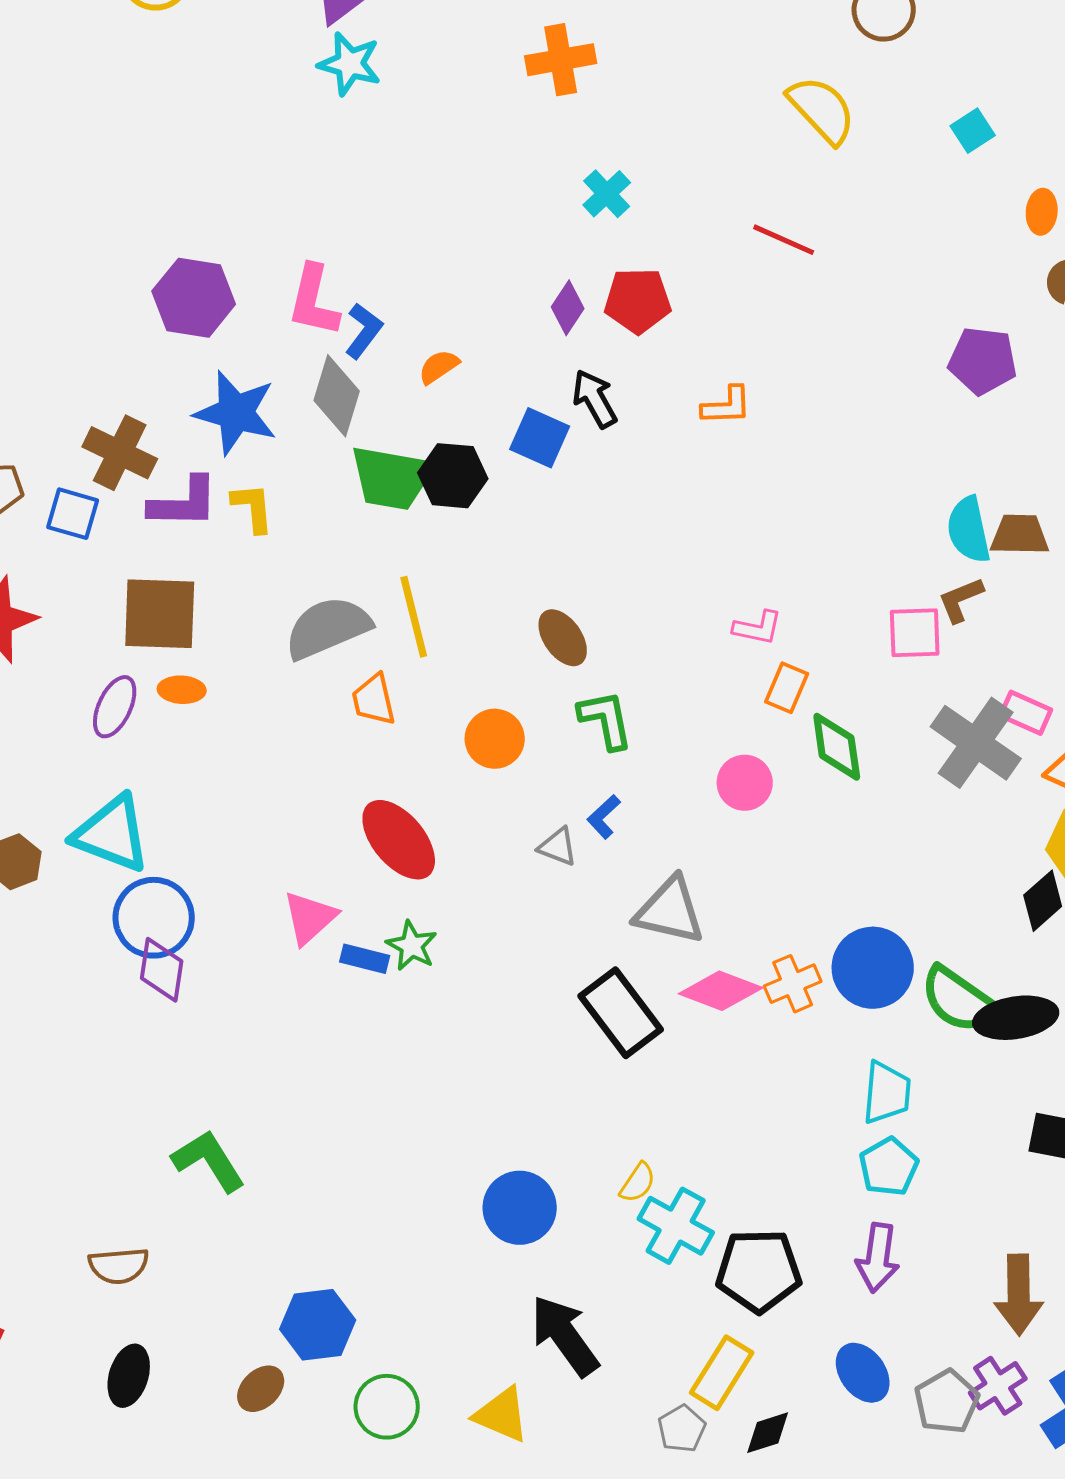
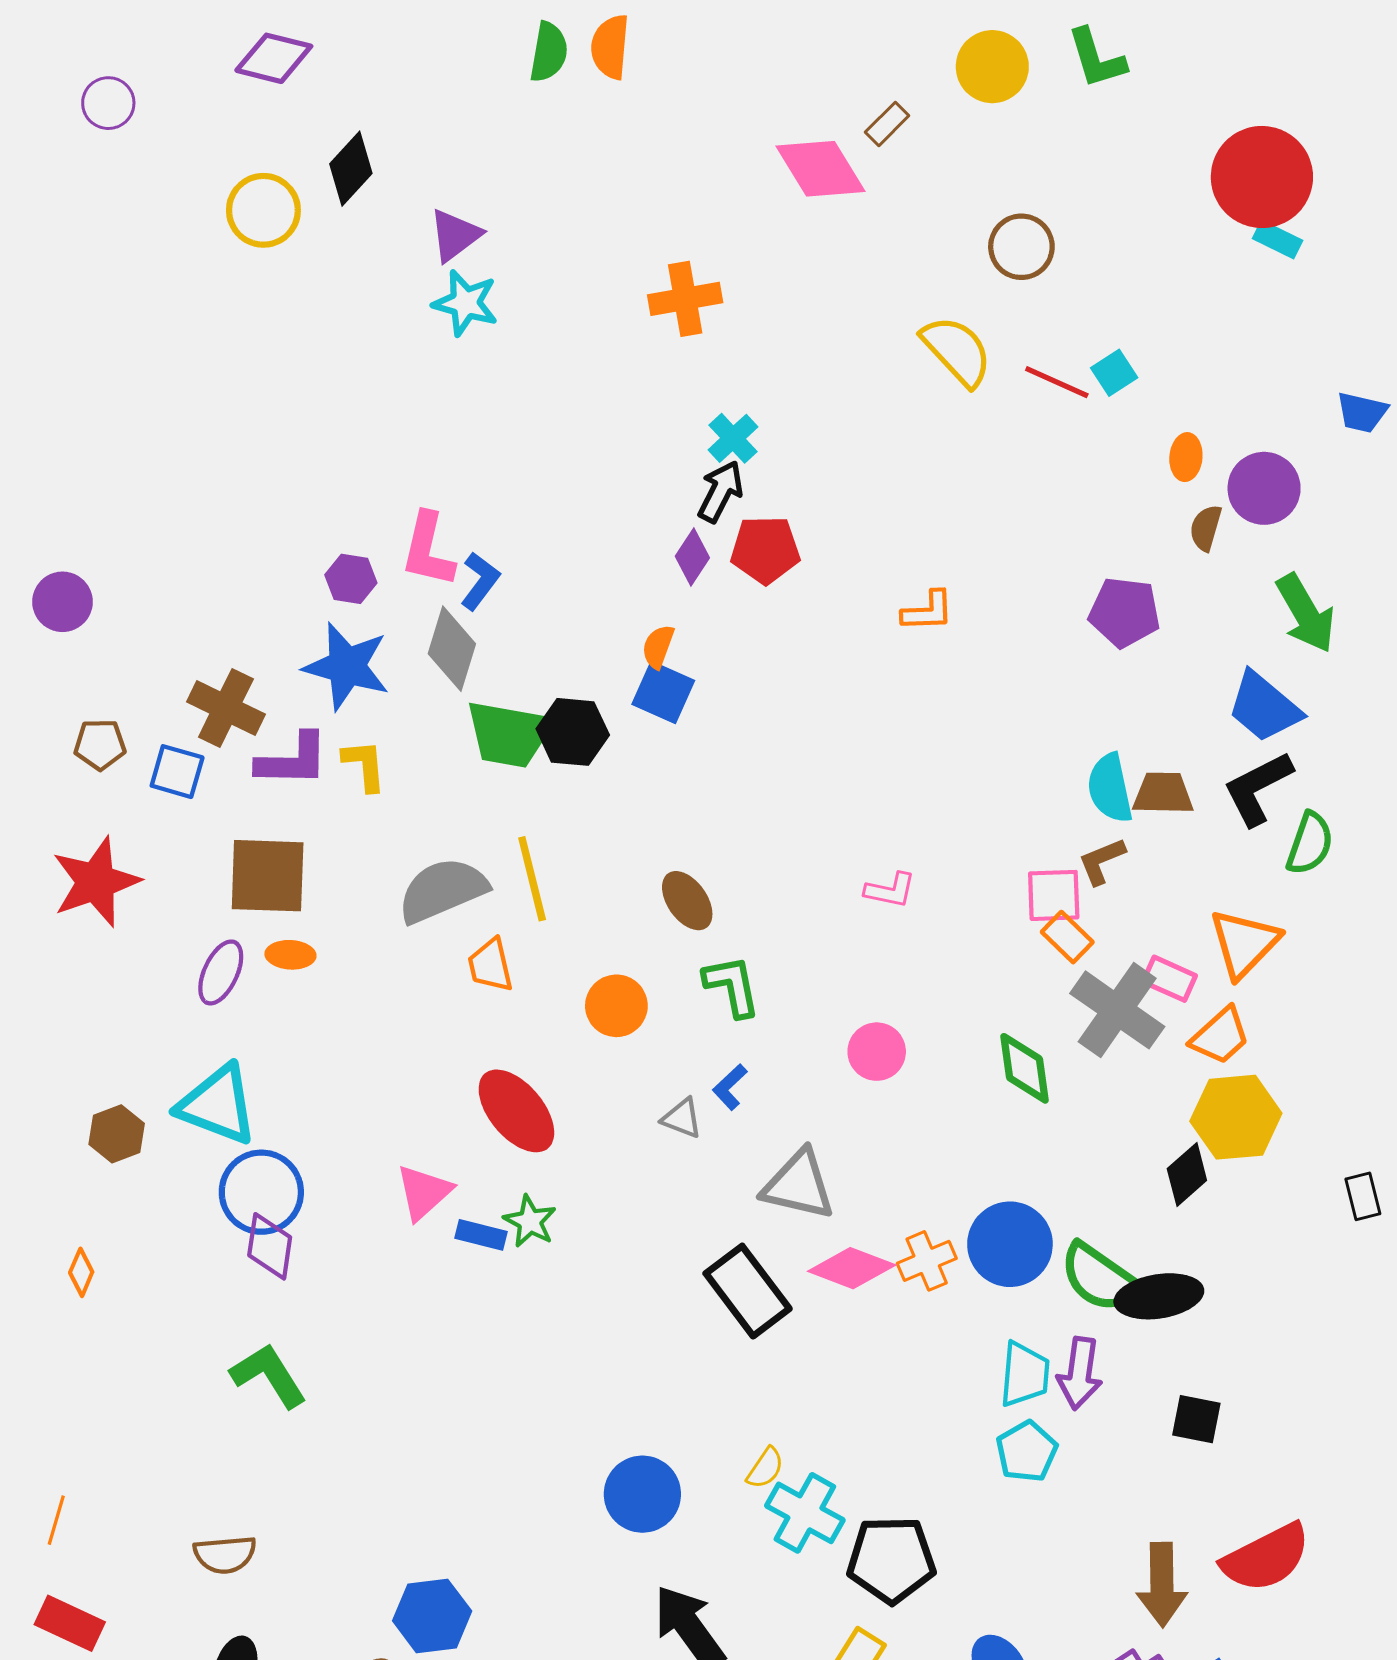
red line: (784, 240) -> (1057, 382), moved
purple hexagon: (194, 298) -> (351, 579), moved, size x0.6
orange semicircle: (439, 367) -> (658, 647), moved, turned -36
black arrow: (595, 399) -> (721, 491), moved, turned 56
orange L-shape: (727, 406) -> (928, 611), moved
orange rectangle: (787, 688) -> (1067, 937), moved, turned -69
green diamond: (837, 747) -> (1025, 1068), moved
green L-shape: (209, 1161) -> (269, 1375), moved
purple arrow: (878, 1258) -> (1080, 1373), moved

